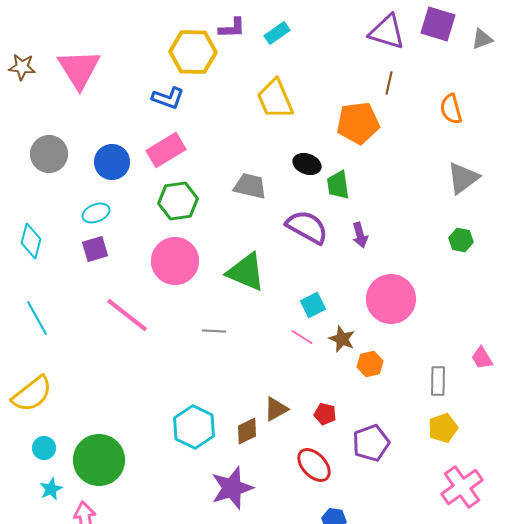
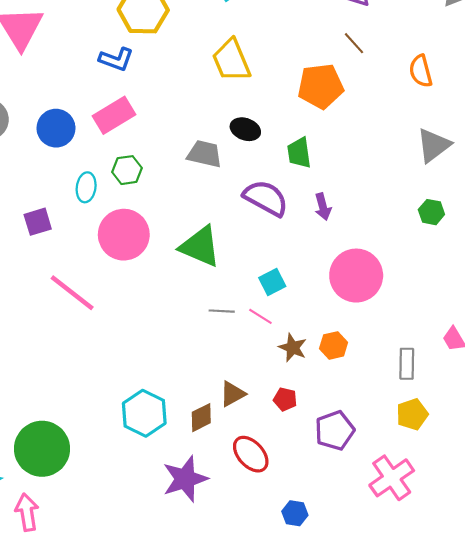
brown line: (389, 83) -> (354, 43), turned -55
black ellipse: (307, 164) -> (245, 129), moved
green hexagon: (178, 201) -> (127, 170), size x0.7
cyan ellipse: (96, 213) -> (86, 187), moved, turned -60
gray line: (214, 331) -> (222, 311), moved
brown star: (342, 339) -> (293, 348), moved
red ellipse: (314, 465) -> (251, 454), moved
pink cross: (462, 487) -> (392, 478), moved

